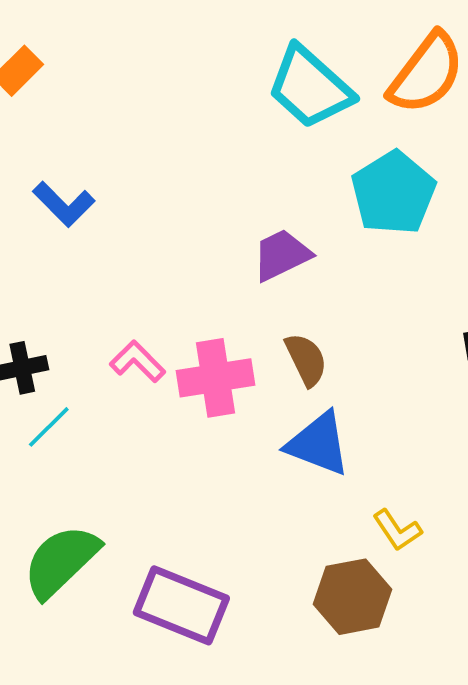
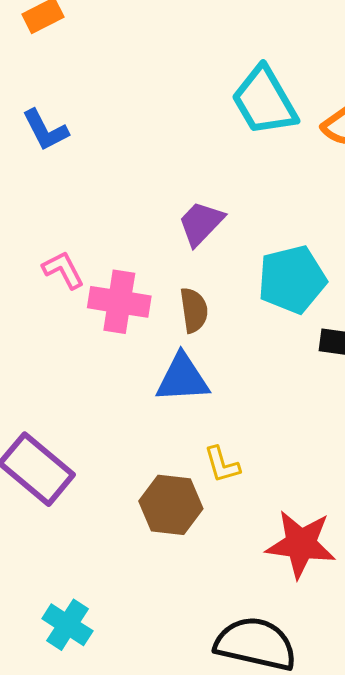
cyan pentagon: (393, 193) -> (292, 279), moved
purple trapezoid: (282, 255) -> (201, 223), turned -38
blue triangle: (318, 444) -> (182, 378), turned -42

